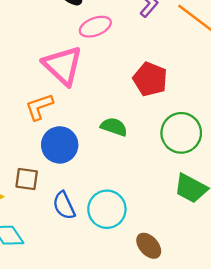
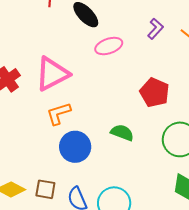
pink triangle: (63, 65) -> (52, 74), moved, turned 48
brown square: (27, 179) -> (45, 189), moved

